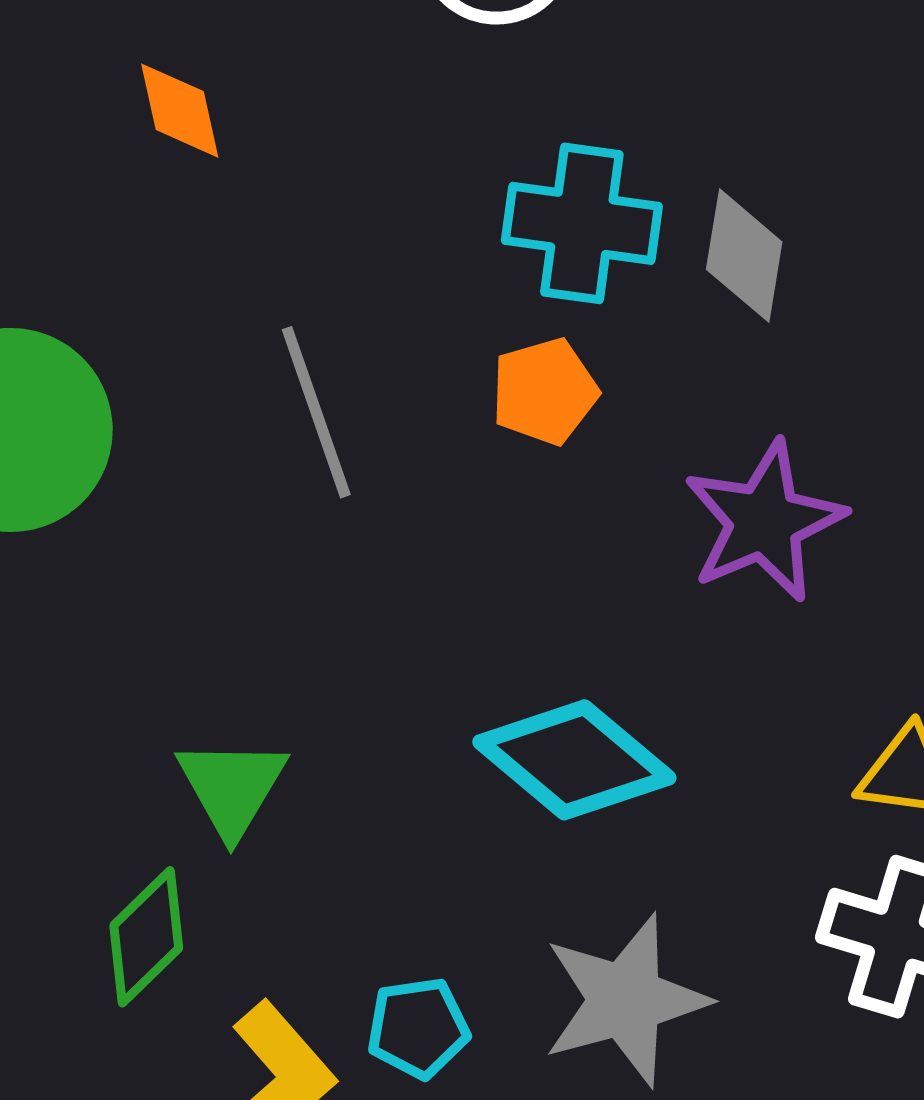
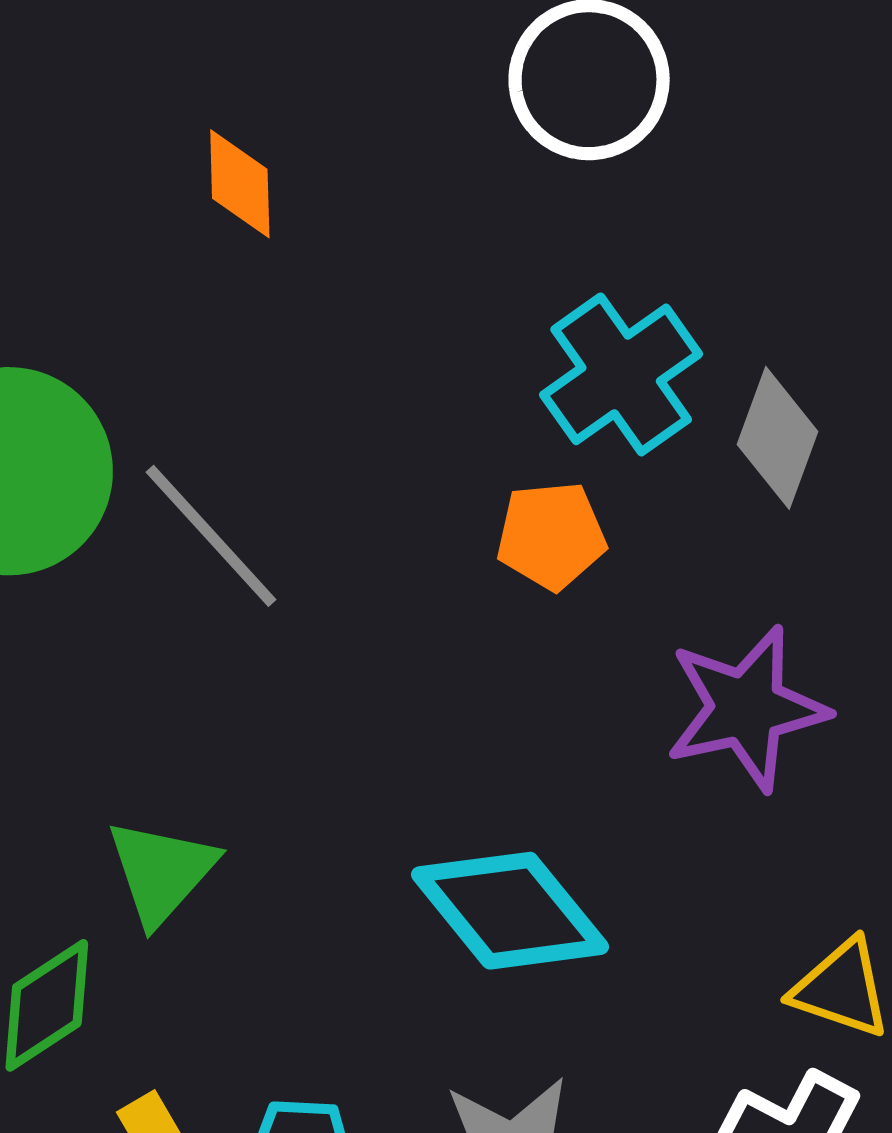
cyan cross: (582, 223) -> (621, 374), turned 36
gray line: (316, 412) -> (211, 536), moved, turned -34

